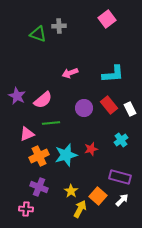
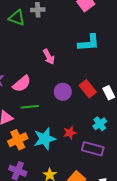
pink arrow: (70, 73) -> (49, 57), turned -98
cyan L-shape: (113, 74) -> (89, 43), moved
purple rectangle: (120, 177) -> (93, 149), moved

